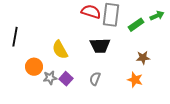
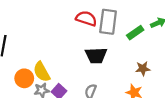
yellow semicircle: (60, 50) -> (42, 72), moved

